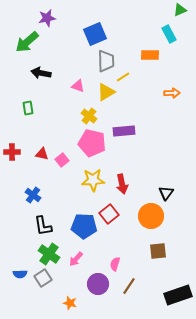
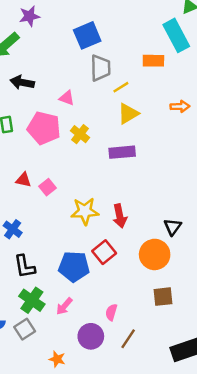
cyan rectangle: (169, 34) -> (176, 35), size x1.5
yellow triangle: (106, 92) -> (128, 114), moved
pink pentagon: (92, 143) -> (44, 128), moved

